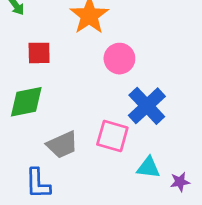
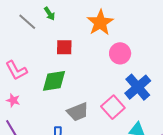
pink square: (112, 136) -> (113, 107), turned 30

